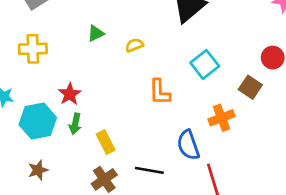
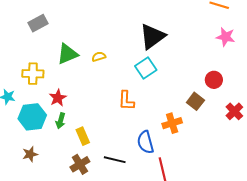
green triangle: (96, 33) -> (67, 54), moved, size x1.6
yellow semicircle: (134, 45) -> (99, 57), moved
yellow cross: (33, 49) -> (33, 74), moved
cyan square: (205, 64) -> (146, 68), moved

